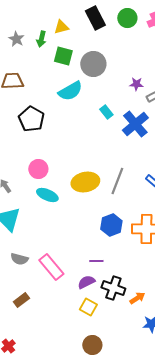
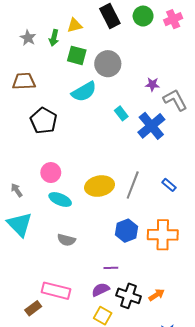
gray semicircle: (19, 259) -> (66, 240), moved
pink rectangle: (51, 267) -> (56, 291), moved, turned -36
orange arrow: (137, 298) -> (157, 295), moved

